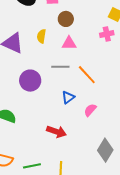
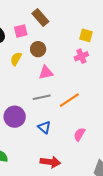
yellow semicircle: (41, 36) -> (16, 59), moved, turned 32
orange line: (87, 75) -> (69, 100), turned -70
blue triangle: (68, 97) -> (44, 127), moved, turned -32

